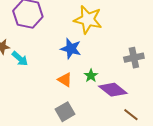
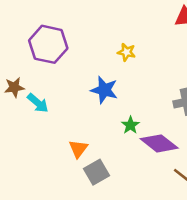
yellow star: (88, 20) -> (126, 52), size x0.5
orange triangle: (65, 80) -> (78, 149), moved, turned 35

